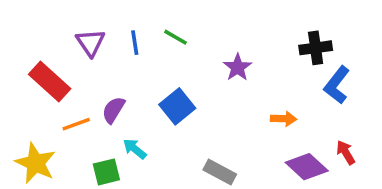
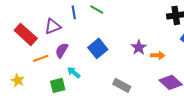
purple triangle: (90, 43) -> (53, 26), moved, turned 42
purple star: (238, 67) -> (139, 47), moved
yellow star: (35, 163) -> (18, 80), size x0.6

